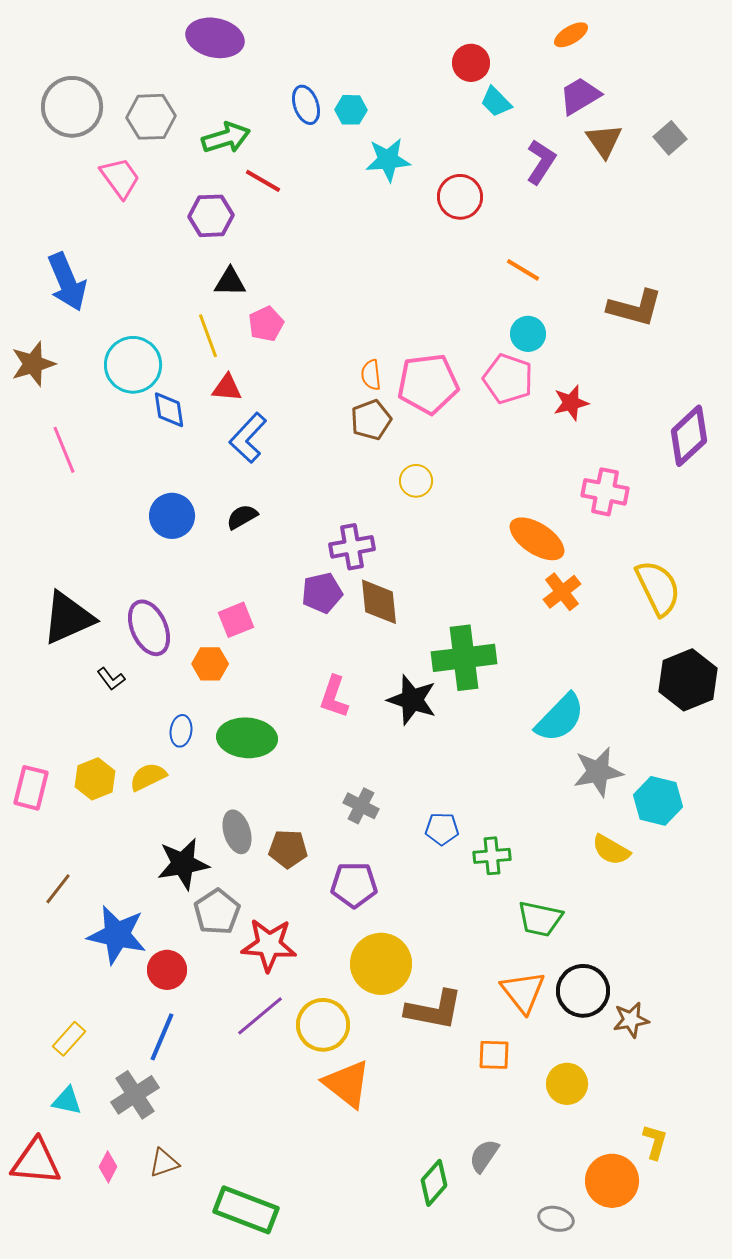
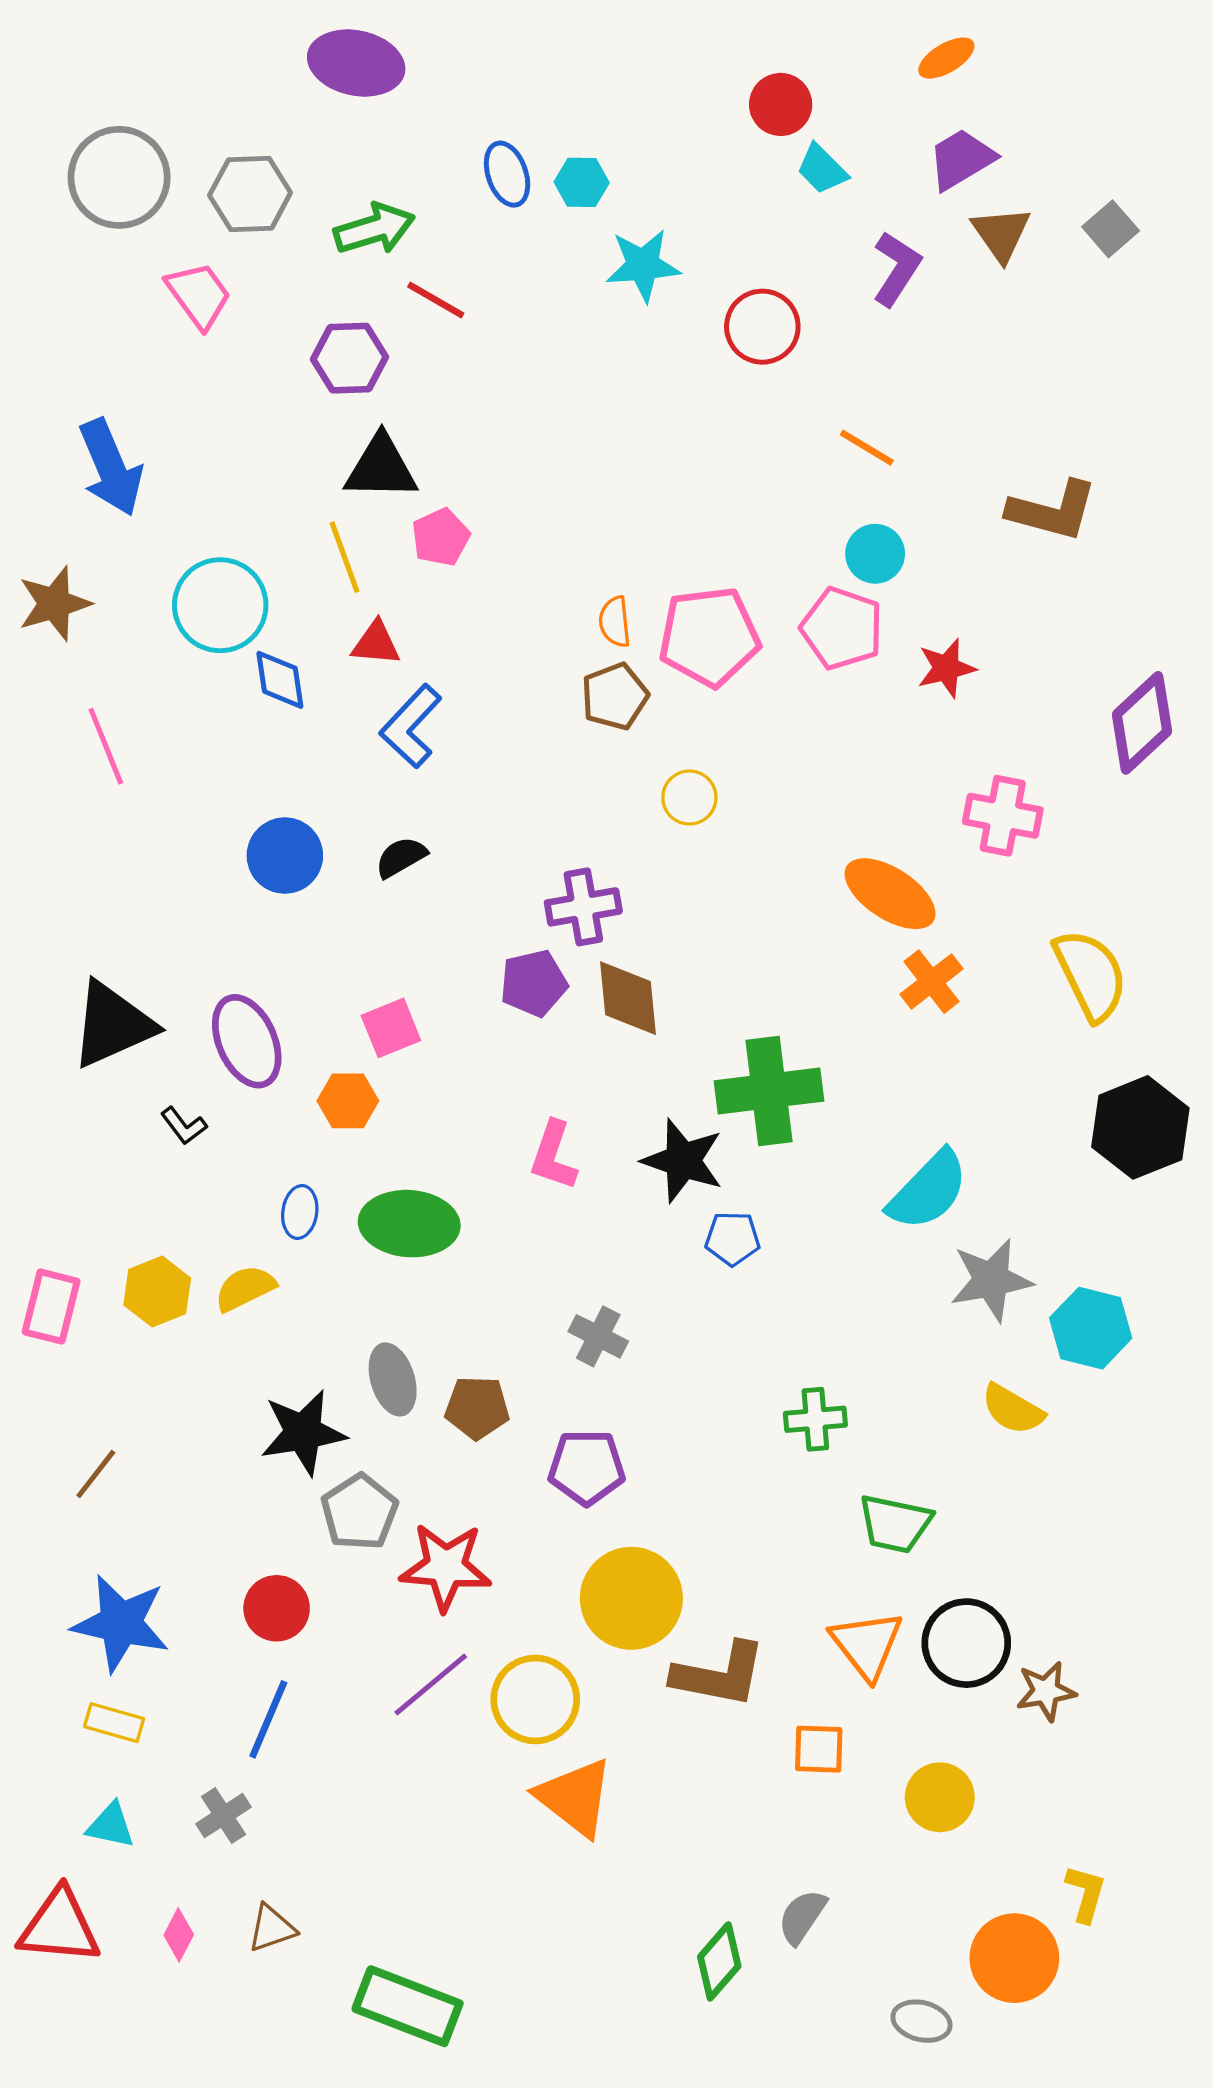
black triangle: (230, 282) -> (381, 468), size x1.4
blue pentagon: (442, 829) -> (733, 1239), moved
blue star: (117, 935) -> (121, 1623), moved
yellow rectangle: (69, 1039) -> (114, 1723), turned 64
gray cross: (135, 1095) -> (224, 1816), size x0.7

